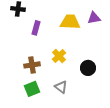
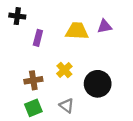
black circle: (88, 68) -> (98, 84), size x1.5

